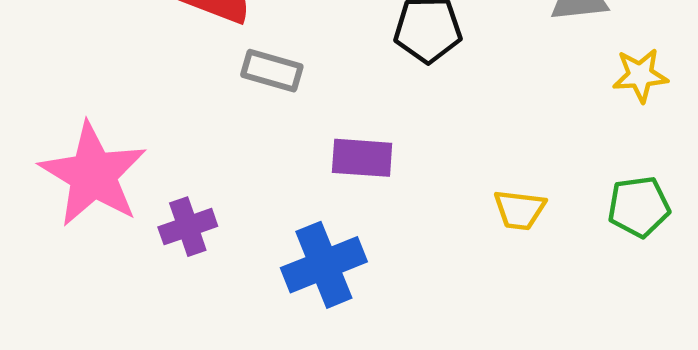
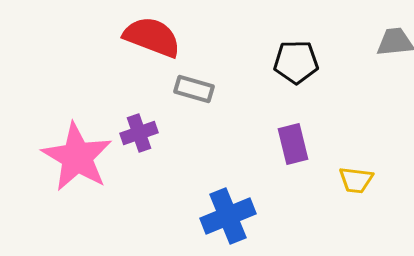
purple rectangle: (362, 158) -> (293, 144), moved, turned 72
purple cross: (188, 227) -> (139, 133), moved

